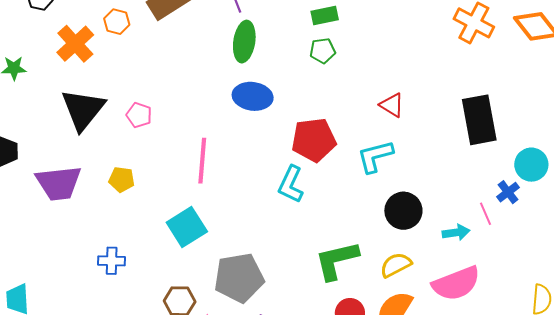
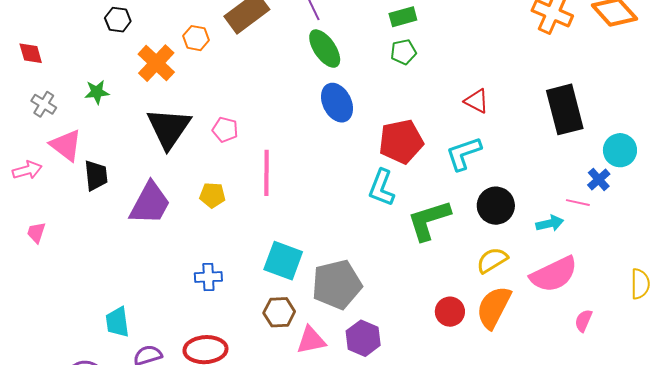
green ellipse: (244, 42) -> (325, 49), turned -39
blue ellipse: (253, 96) -> (337, 103), turned 60
pink line: (202, 161) -> (267, 173), moved
purple trapezoid: (59, 183) -> (150, 203), turned -51
pink line: (486, 214) -> (578, 203), turned -50
cyan square: (187, 227) -> (283, 261), moved, turned -33
green L-shape: (337, 260) -> (429, 220), moved

